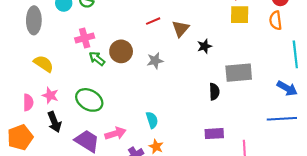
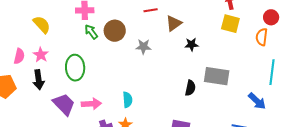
green ellipse: (89, 100) -> (75, 68), turned 45

